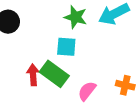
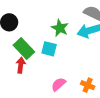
green rectangle: (54, 74) -> (24, 48), moved

